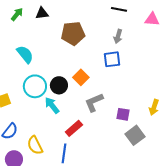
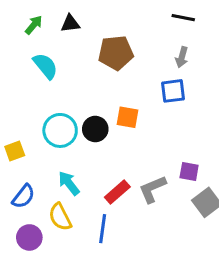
cyan semicircle: (25, 54) -> (45, 66), moved
orange square: (81, 77) -> (128, 117), turned -35
gray L-shape: (94, 102) -> (152, 189), moved
cyan arrow: (52, 105) -> (69, 183), moved

